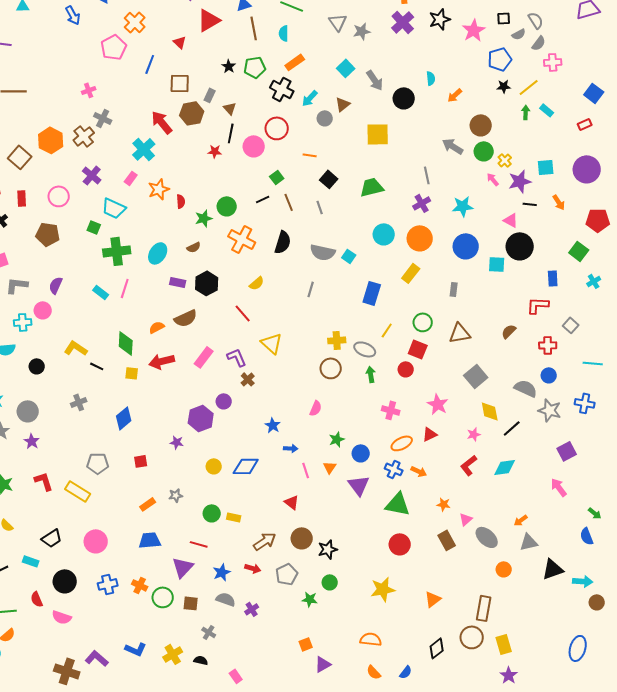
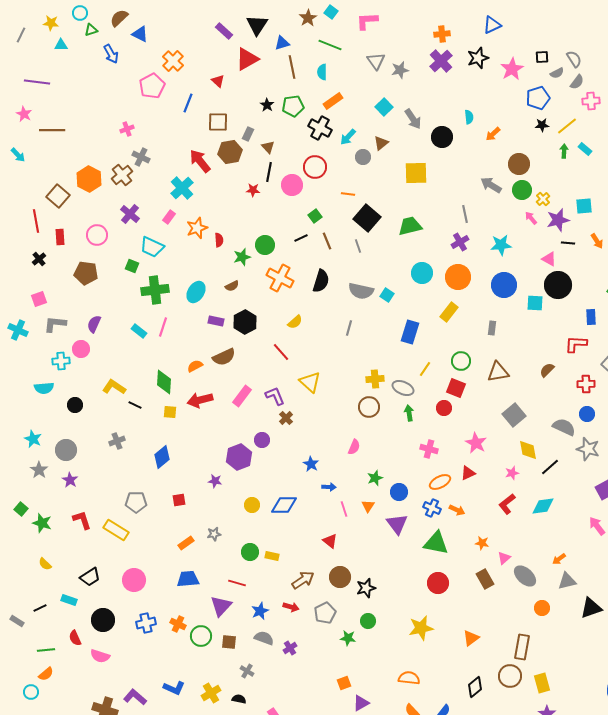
black square: (329, 179) -> (367, 218), size x1.5

